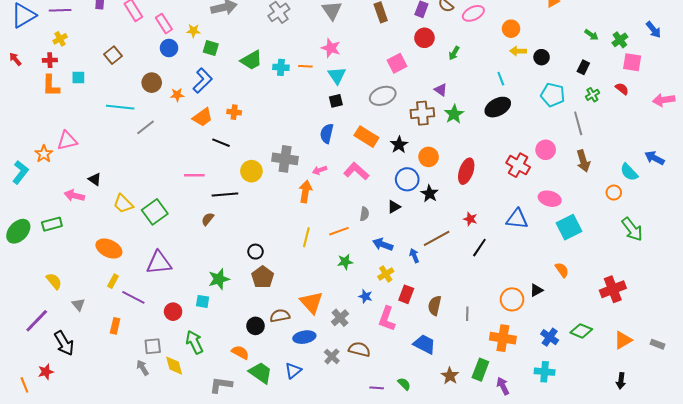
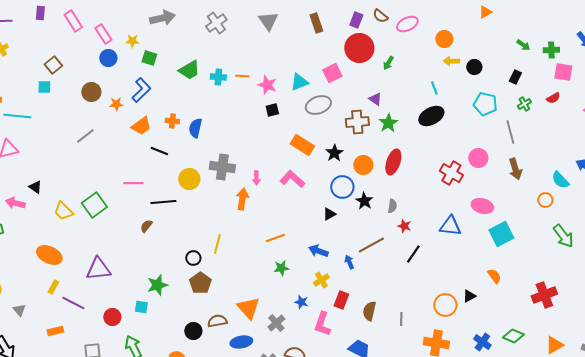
red circle: (424, 38) -> (359, 48), size x1.5
green cross: (620, 40) -> (551, 50), turned 35
pink star: (331, 48) -> (267, 85), moved
cyan triangle: (337, 75) -> (299, 82), moved, turned 42
cyan square: (78, 78) -> (44, 87), moved
red semicircle: (622, 89) -> (553, 98), turned 112
cyan line: (120, 107) -> (17, 116), moved
blue semicircle: (327, 134) -> (195, 128), moved
pink arrow: (320, 170) -> (256, 178), turned -72
red ellipse: (466, 171) -> (393, 162), moved
green square: (155, 212) -> (94, 205), moved
gray semicircle: (364, 214) -> (392, 206), moved
yellow line: (306, 237) -> (217, 244), moved
orange rectangle: (115, 326) -> (55, 331), turned 63

